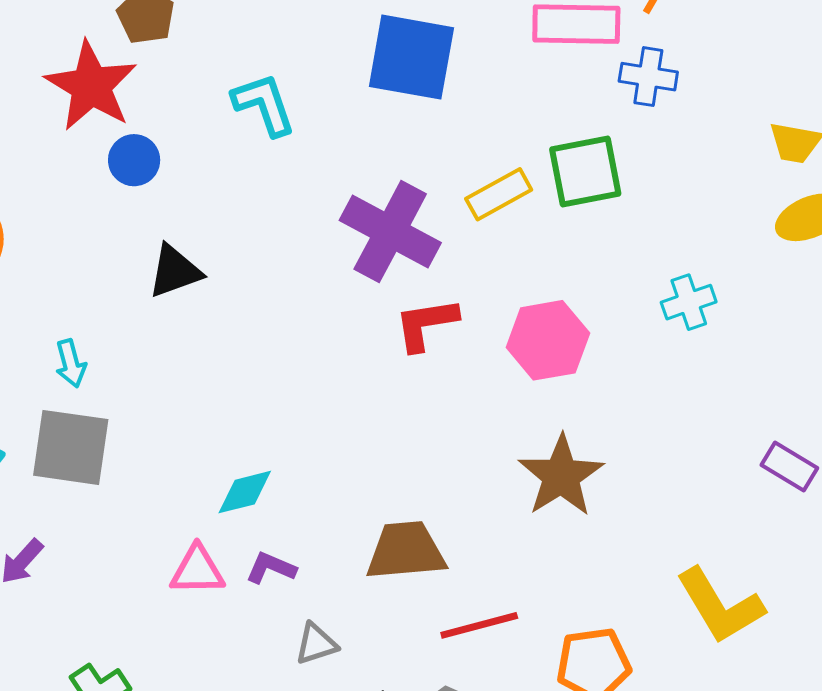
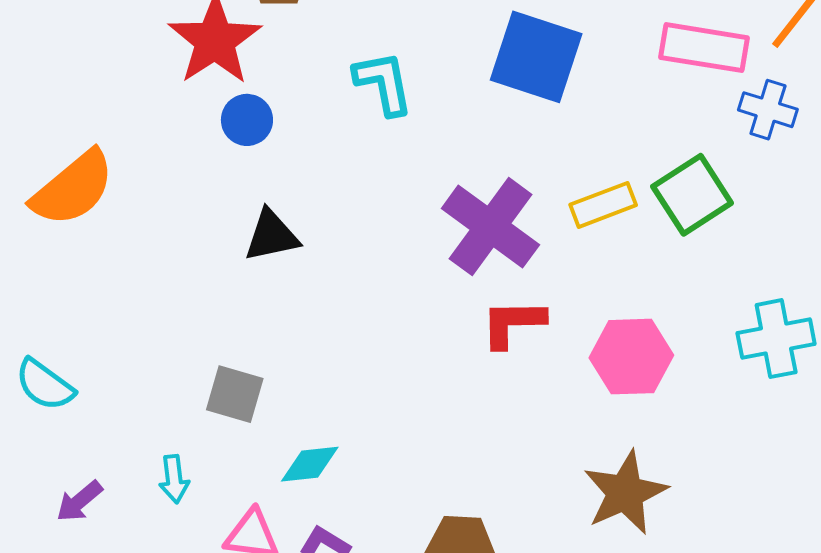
green square: (585, 172) -> (692, 195), turned -30
cyan cross: (689, 302) -> (776, 339), size x1.4
cyan arrow: (71, 363) -> (174, 479), moved
gray square: (71, 447) -> (235, 394), moved, size x0.7

